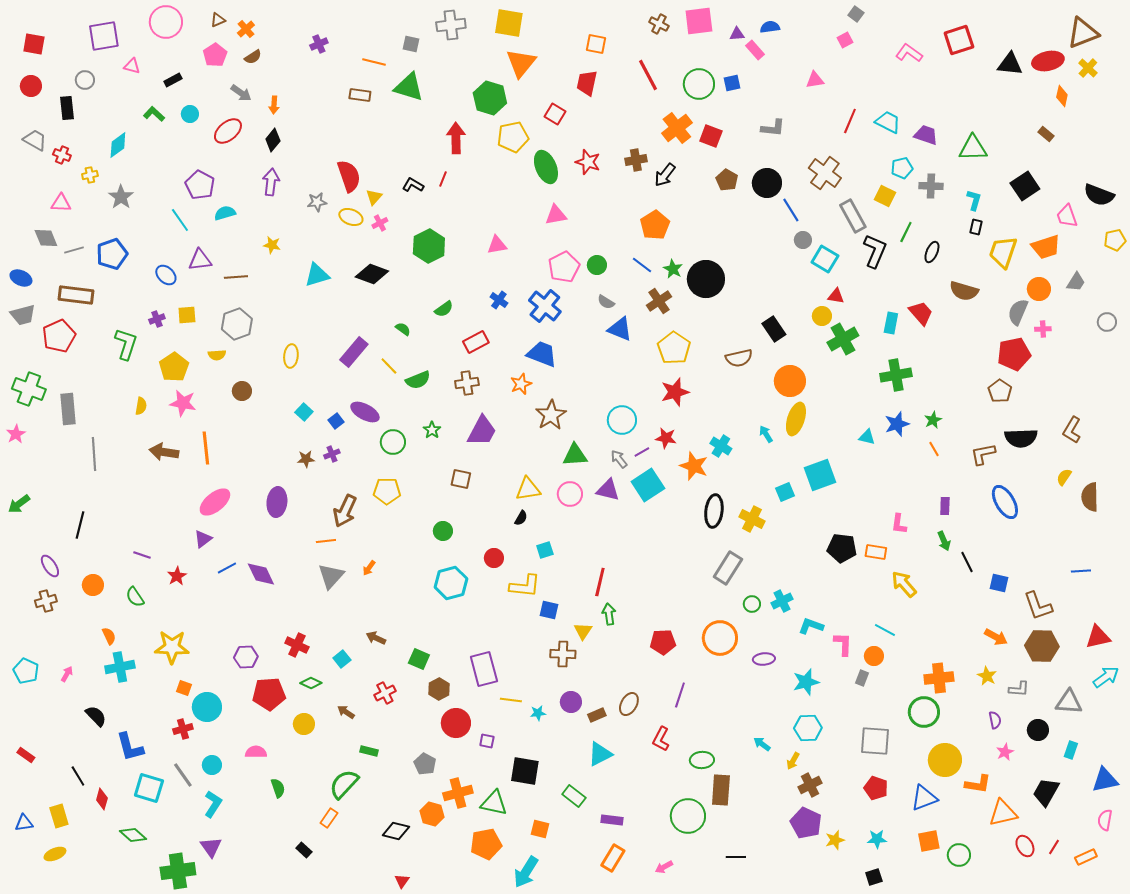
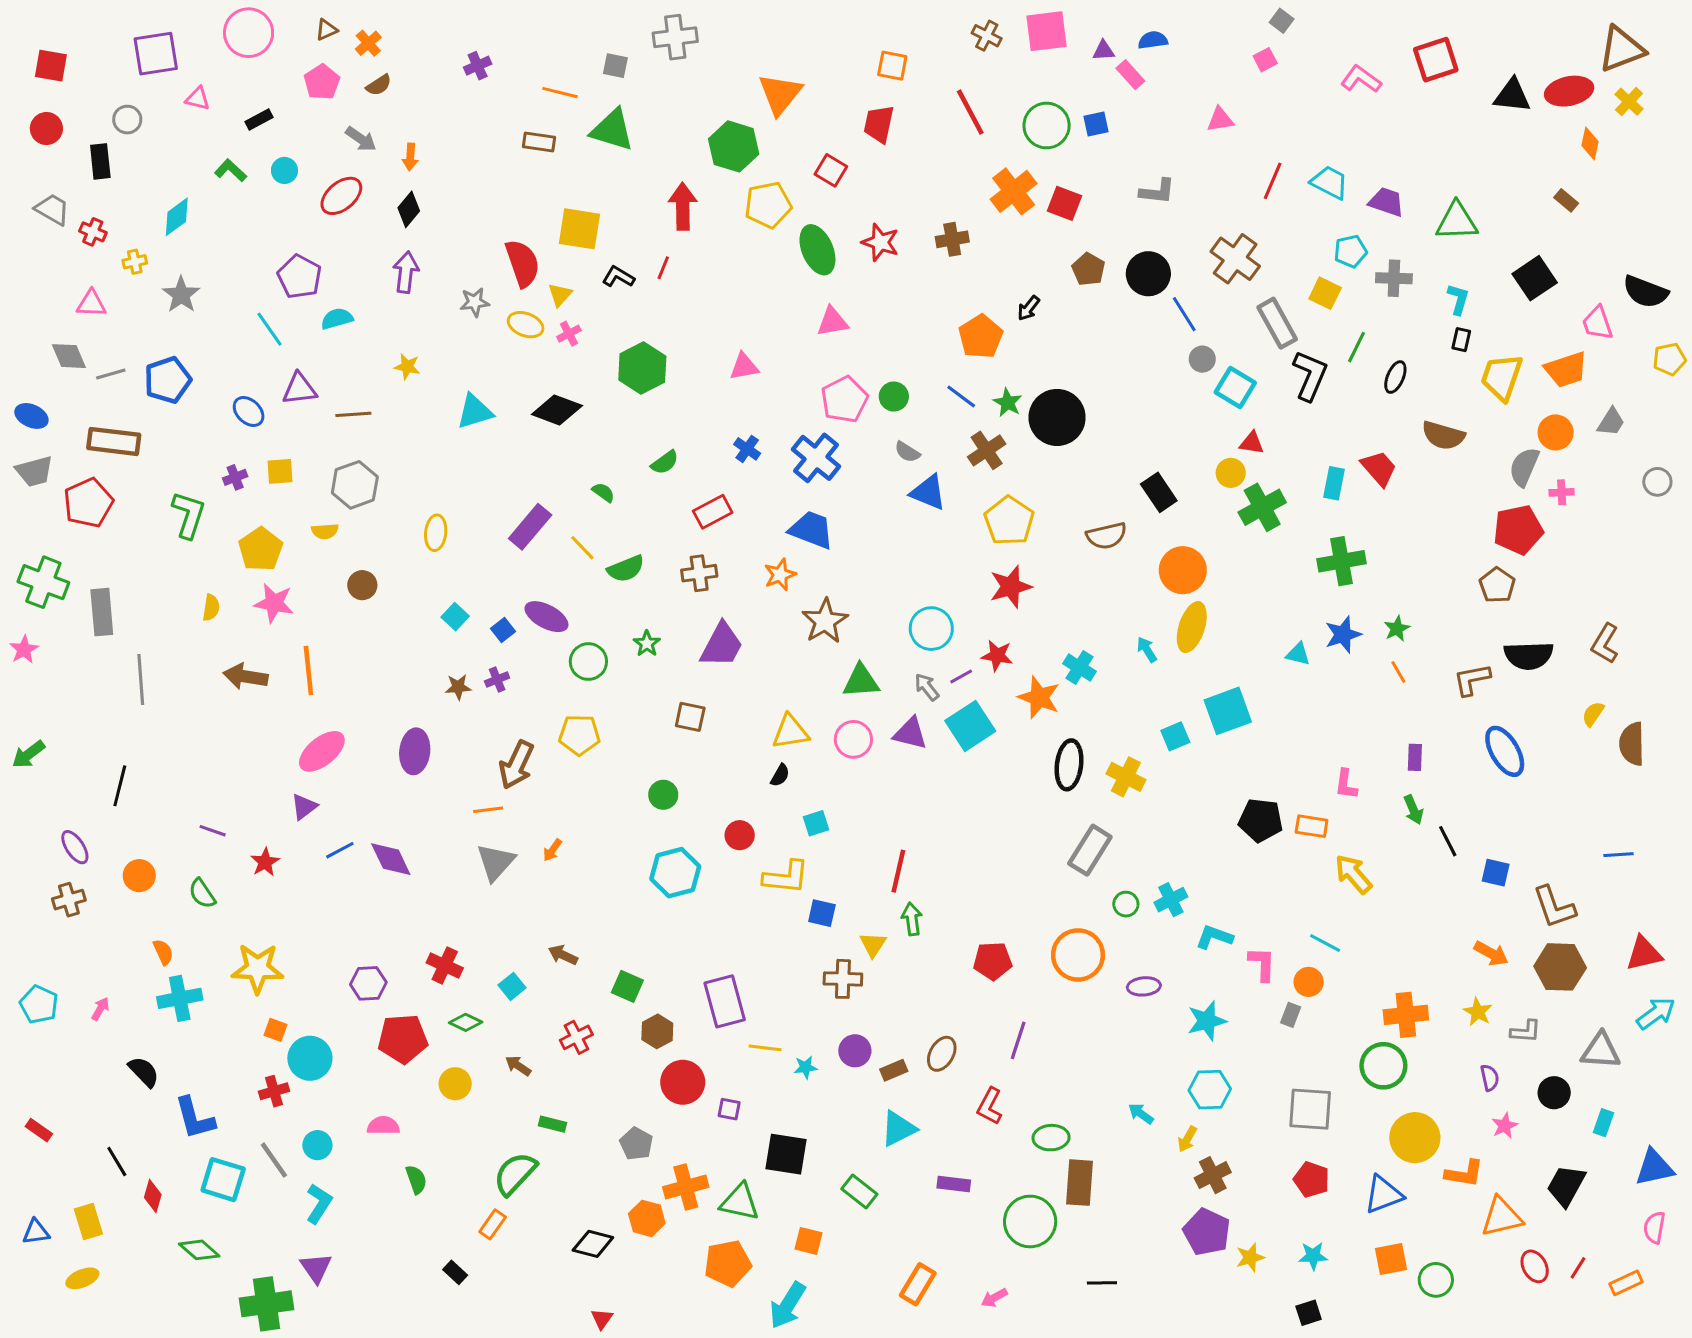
yellow square: (509, 23) -> (579, 229), moved
black arrow: (665, 175) -> (1029, 308), moved, size x0.7
purple rectangle: (612, 820) -> (954, 1184), moved

